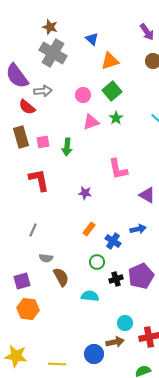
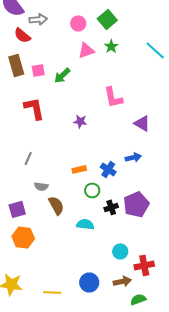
green arrow: (67, 147) -> (62, 75), turned 42
orange rectangle: (89, 229) -> (79, 169), moved, turned 40
brown arrow: (115, 342) -> (122, 281), moved

